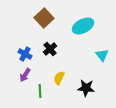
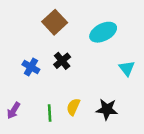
purple arrow: (25, 75) -> (14, 111), moved
yellow semicircle: (59, 78) -> (73, 107), moved

